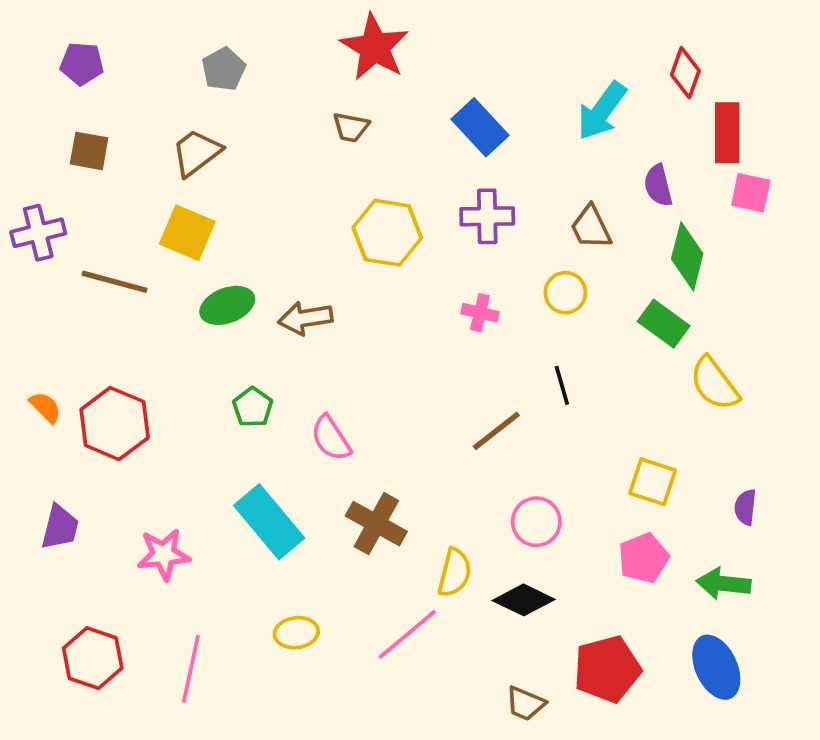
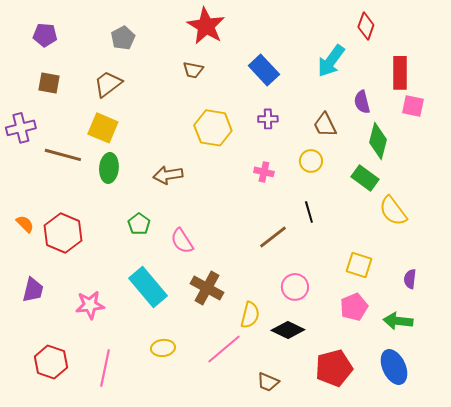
red diamond: (685, 73) -> (366, 26), moved
purple cross: (487, 216) -> (268, 119), size x0.7
green ellipse: (227, 305) -> (109, 168), moved, turned -64
brown trapezoid: (525, 704) -> (268, 382), moved

